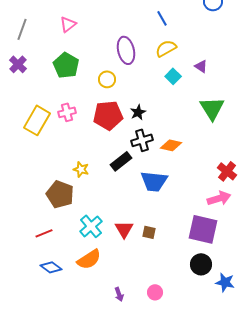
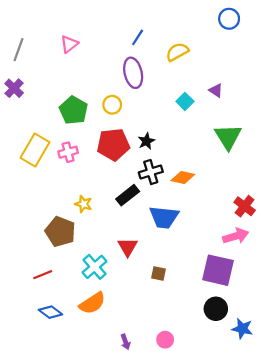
blue line: (162, 18) -> (138, 37), moved, turned 63
yellow semicircle: (166, 48) -> (177, 52), moved
green pentagon: (66, 65) -> (74, 110), moved
pink cross: (67, 112) -> (68, 152), moved
red triangle: (124, 229) -> (128, 247), moved

